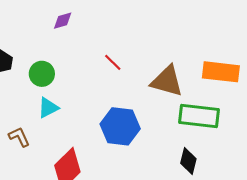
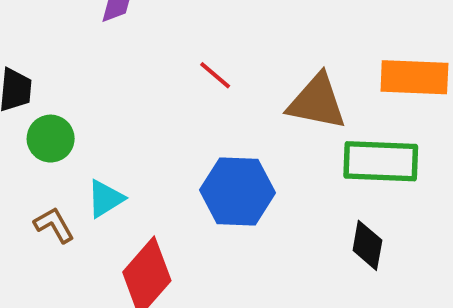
green circle: (42, 74) -> (51, 139), moved
cyan triangle: (48, 108) -> (105, 199), moved

